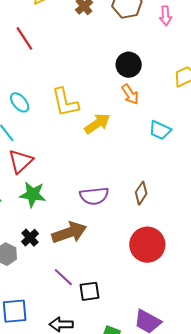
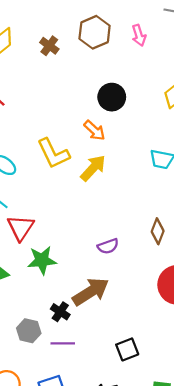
orange arrow: (130, 94) -> (95, 130), moved
purple semicircle: (94, 196) -> (108, 246), size x0.7
black cross: (30, 238) -> (60, 312), moved
purple line: (63, 277) -> (63, 343), moved, turned -30

